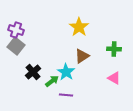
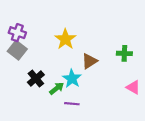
yellow star: (79, 27) -> (65, 39), moved
pink triangle: (114, 78) -> (133, 87), moved

